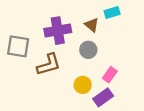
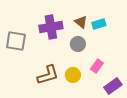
cyan rectangle: (112, 12) -> (99, 24), moved
brown L-shape: (49, 65) -> (48, 75), moved
purple rectangle: (103, 97) -> (113, 86), moved

